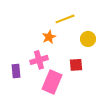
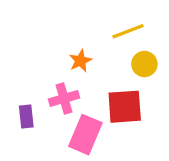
yellow line: (65, 19) -> (128, 31), moved
red square: (76, 65) -> (125, 107), size x1.6

